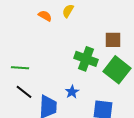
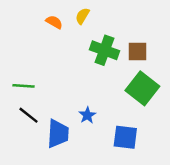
green cross: (86, 59) -> (104, 50), moved

